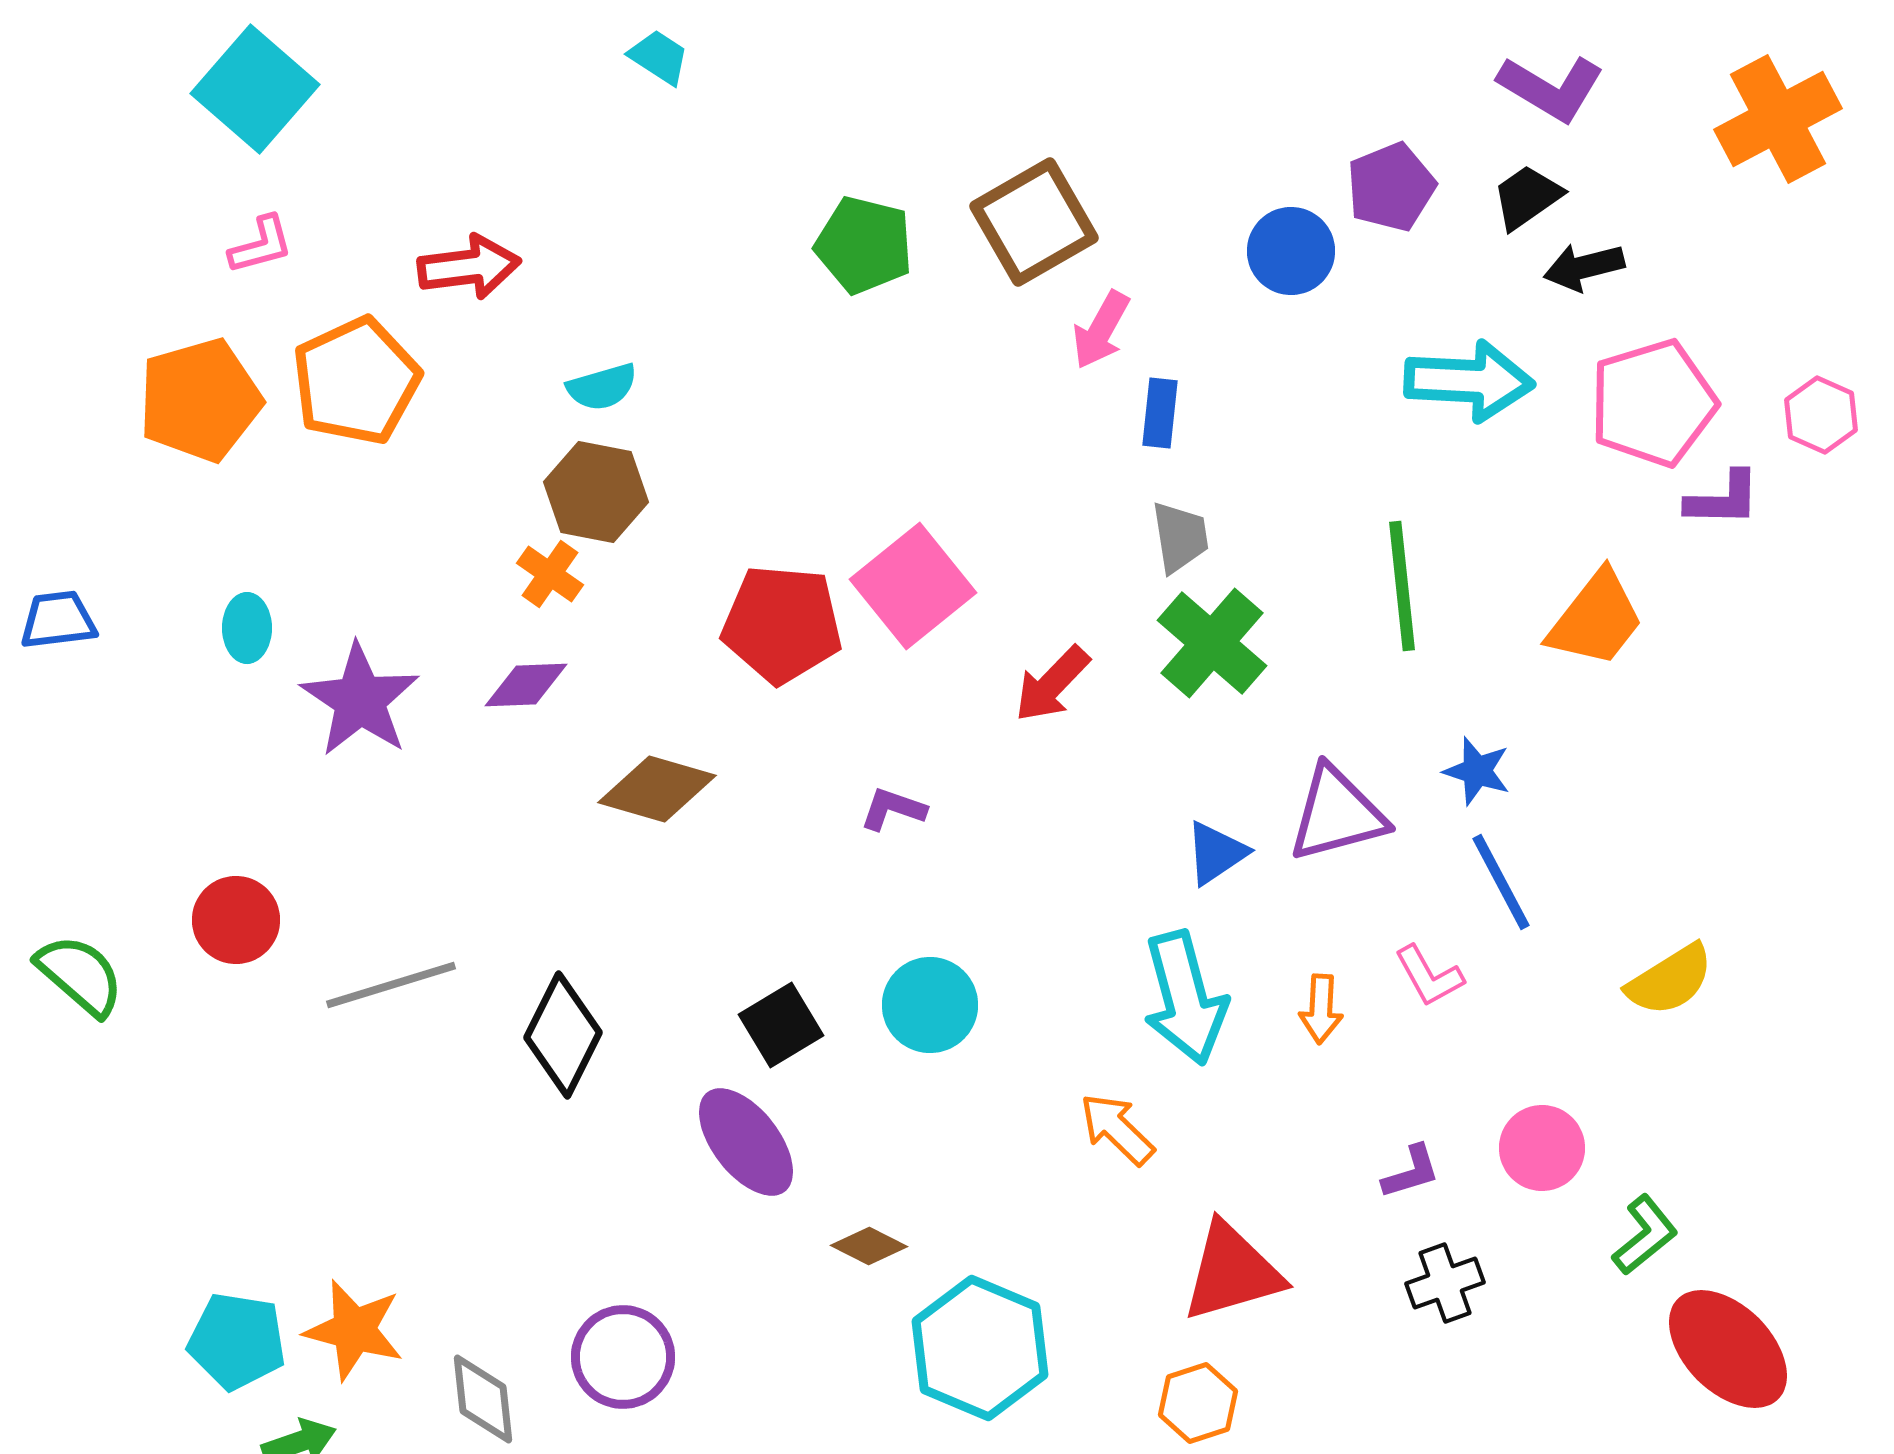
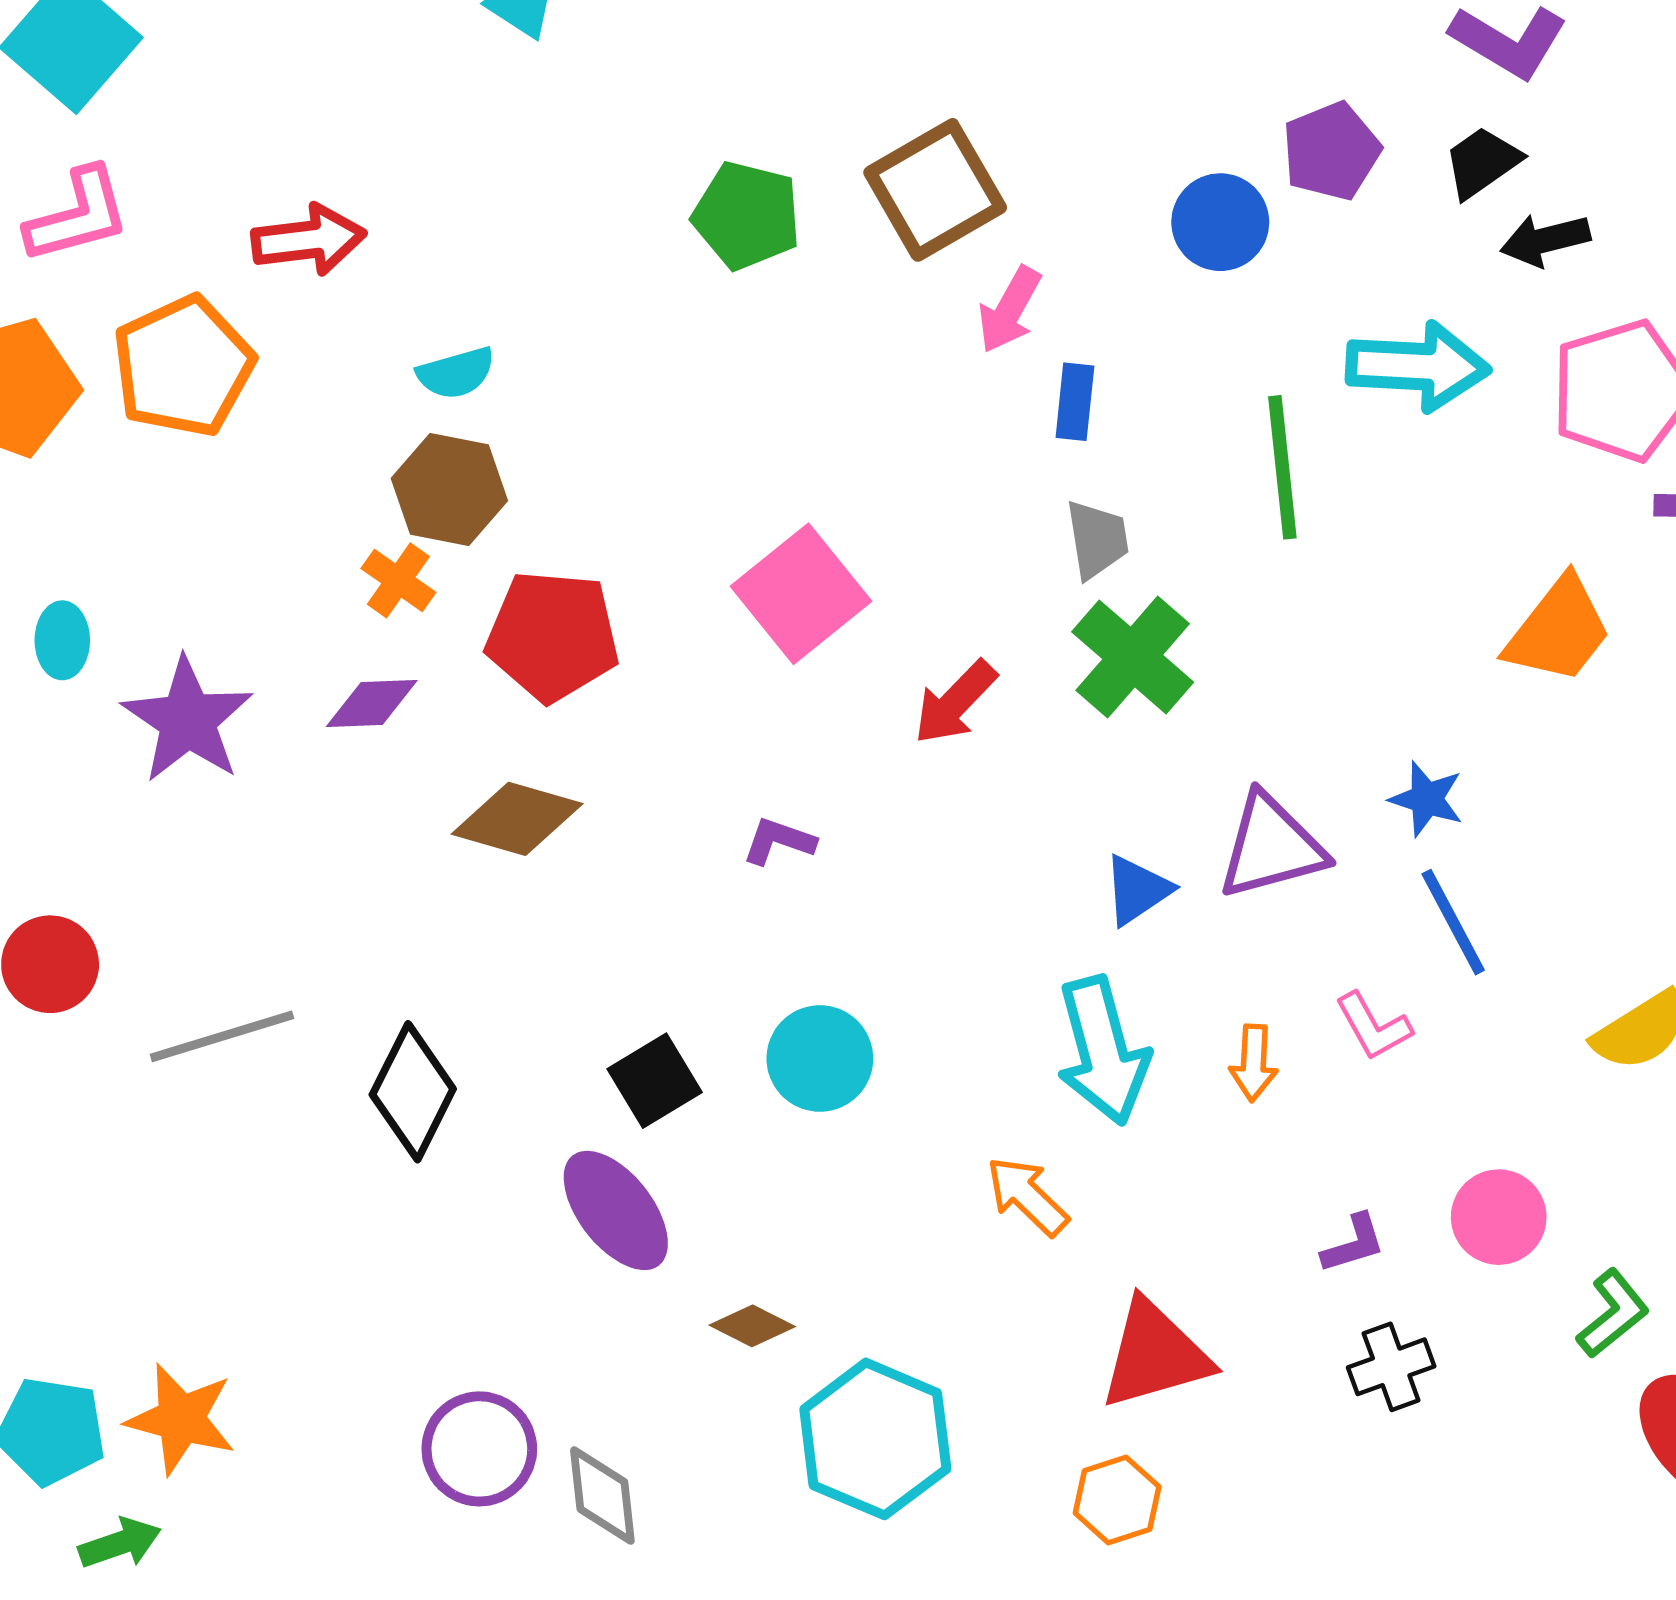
pink L-shape: (261, 245) -> (78, 215), size x1.5
green line: (1402, 586) -> (1282, 467), moved
red pentagon: (782, 624) -> (553, 636), moved
gray diamond: (483, 1399) -> (602, 1496), moved

